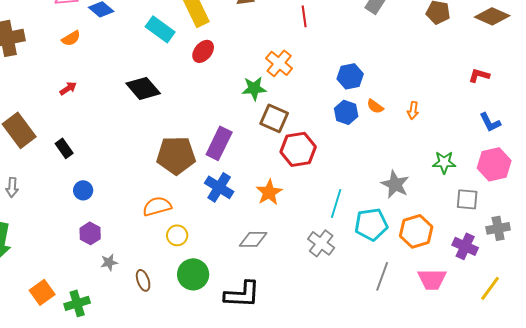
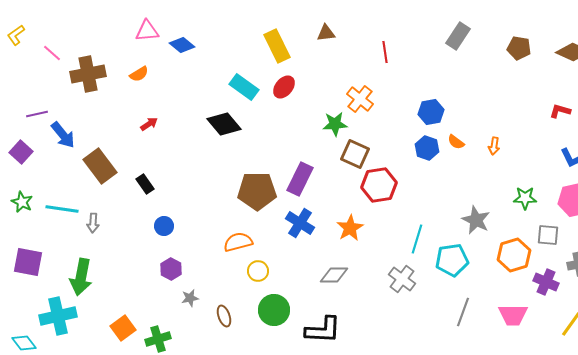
cyan rectangle: (160, 29) -> (244, 87), moved
orange semicircle: (71, 38) -> (139, 74), moved
orange hexagon: (416, 231) -> (514, 255), moved

